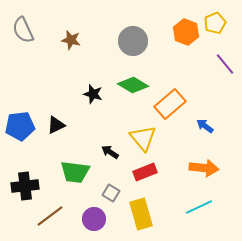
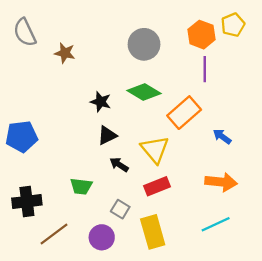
brown star: (71, 40) -> (65, 53), moved
purple line: (225, 64) -> (205, 69), moved, turned 40
black triangle: (56, 125) -> (107, 135), moved
green trapezoid: (75, 172) -> (81, 186), size x0.7

